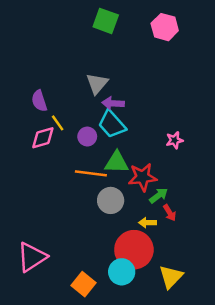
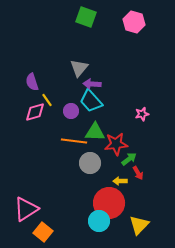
orange square: (84, 284) -> (43, 232), moved

